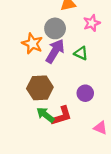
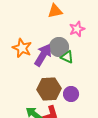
gray circle: (55, 28) -> (59, 47), moved
brown hexagon: (40, 88) -> (49, 89), moved

